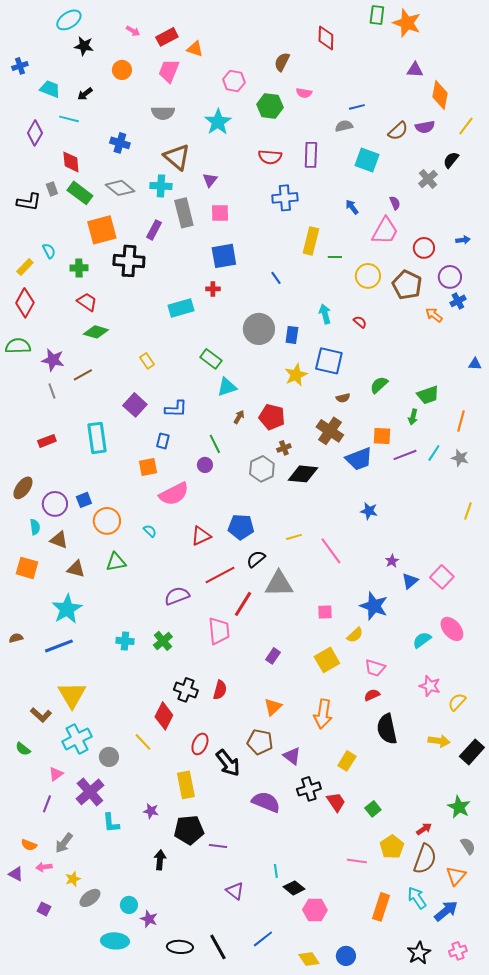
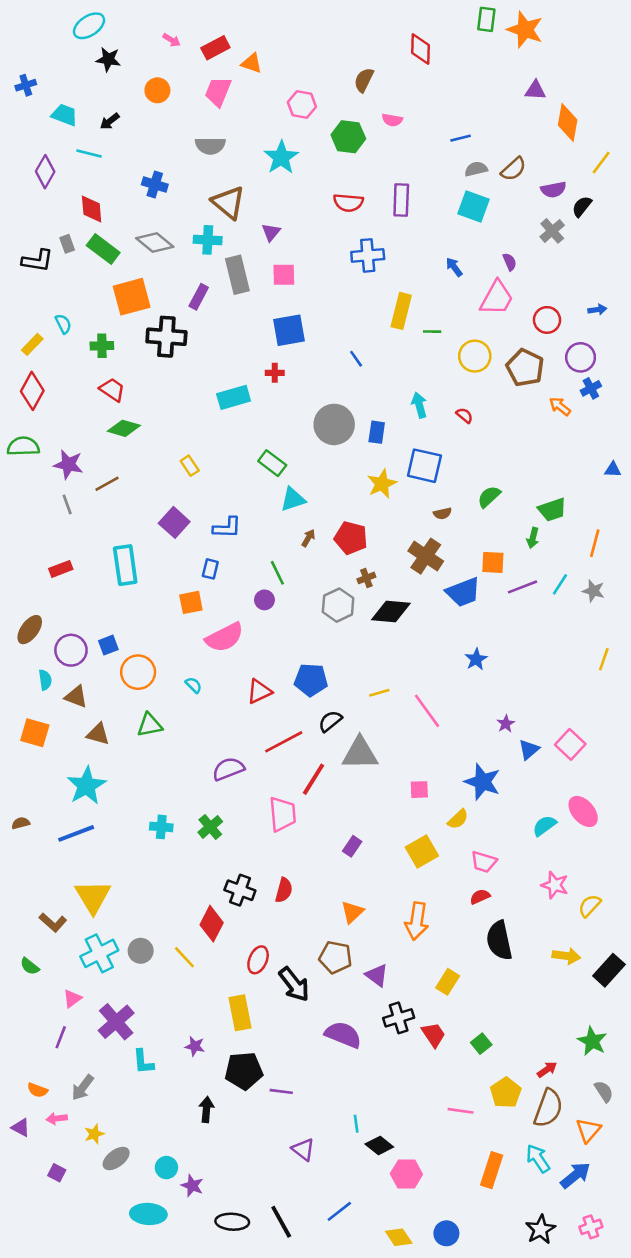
gray semicircle: (344, 126) -> (476, 169), moved
purple semicircle: (425, 127) -> (553, 190), moved
blue star: (369, 511) -> (476, 659), turned 30
gray circle: (109, 757) -> (141, 951), moved

